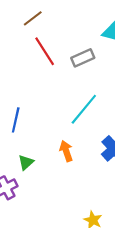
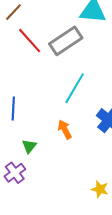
gray rectangle: (83, 58) -> (66, 41), size x1.5

